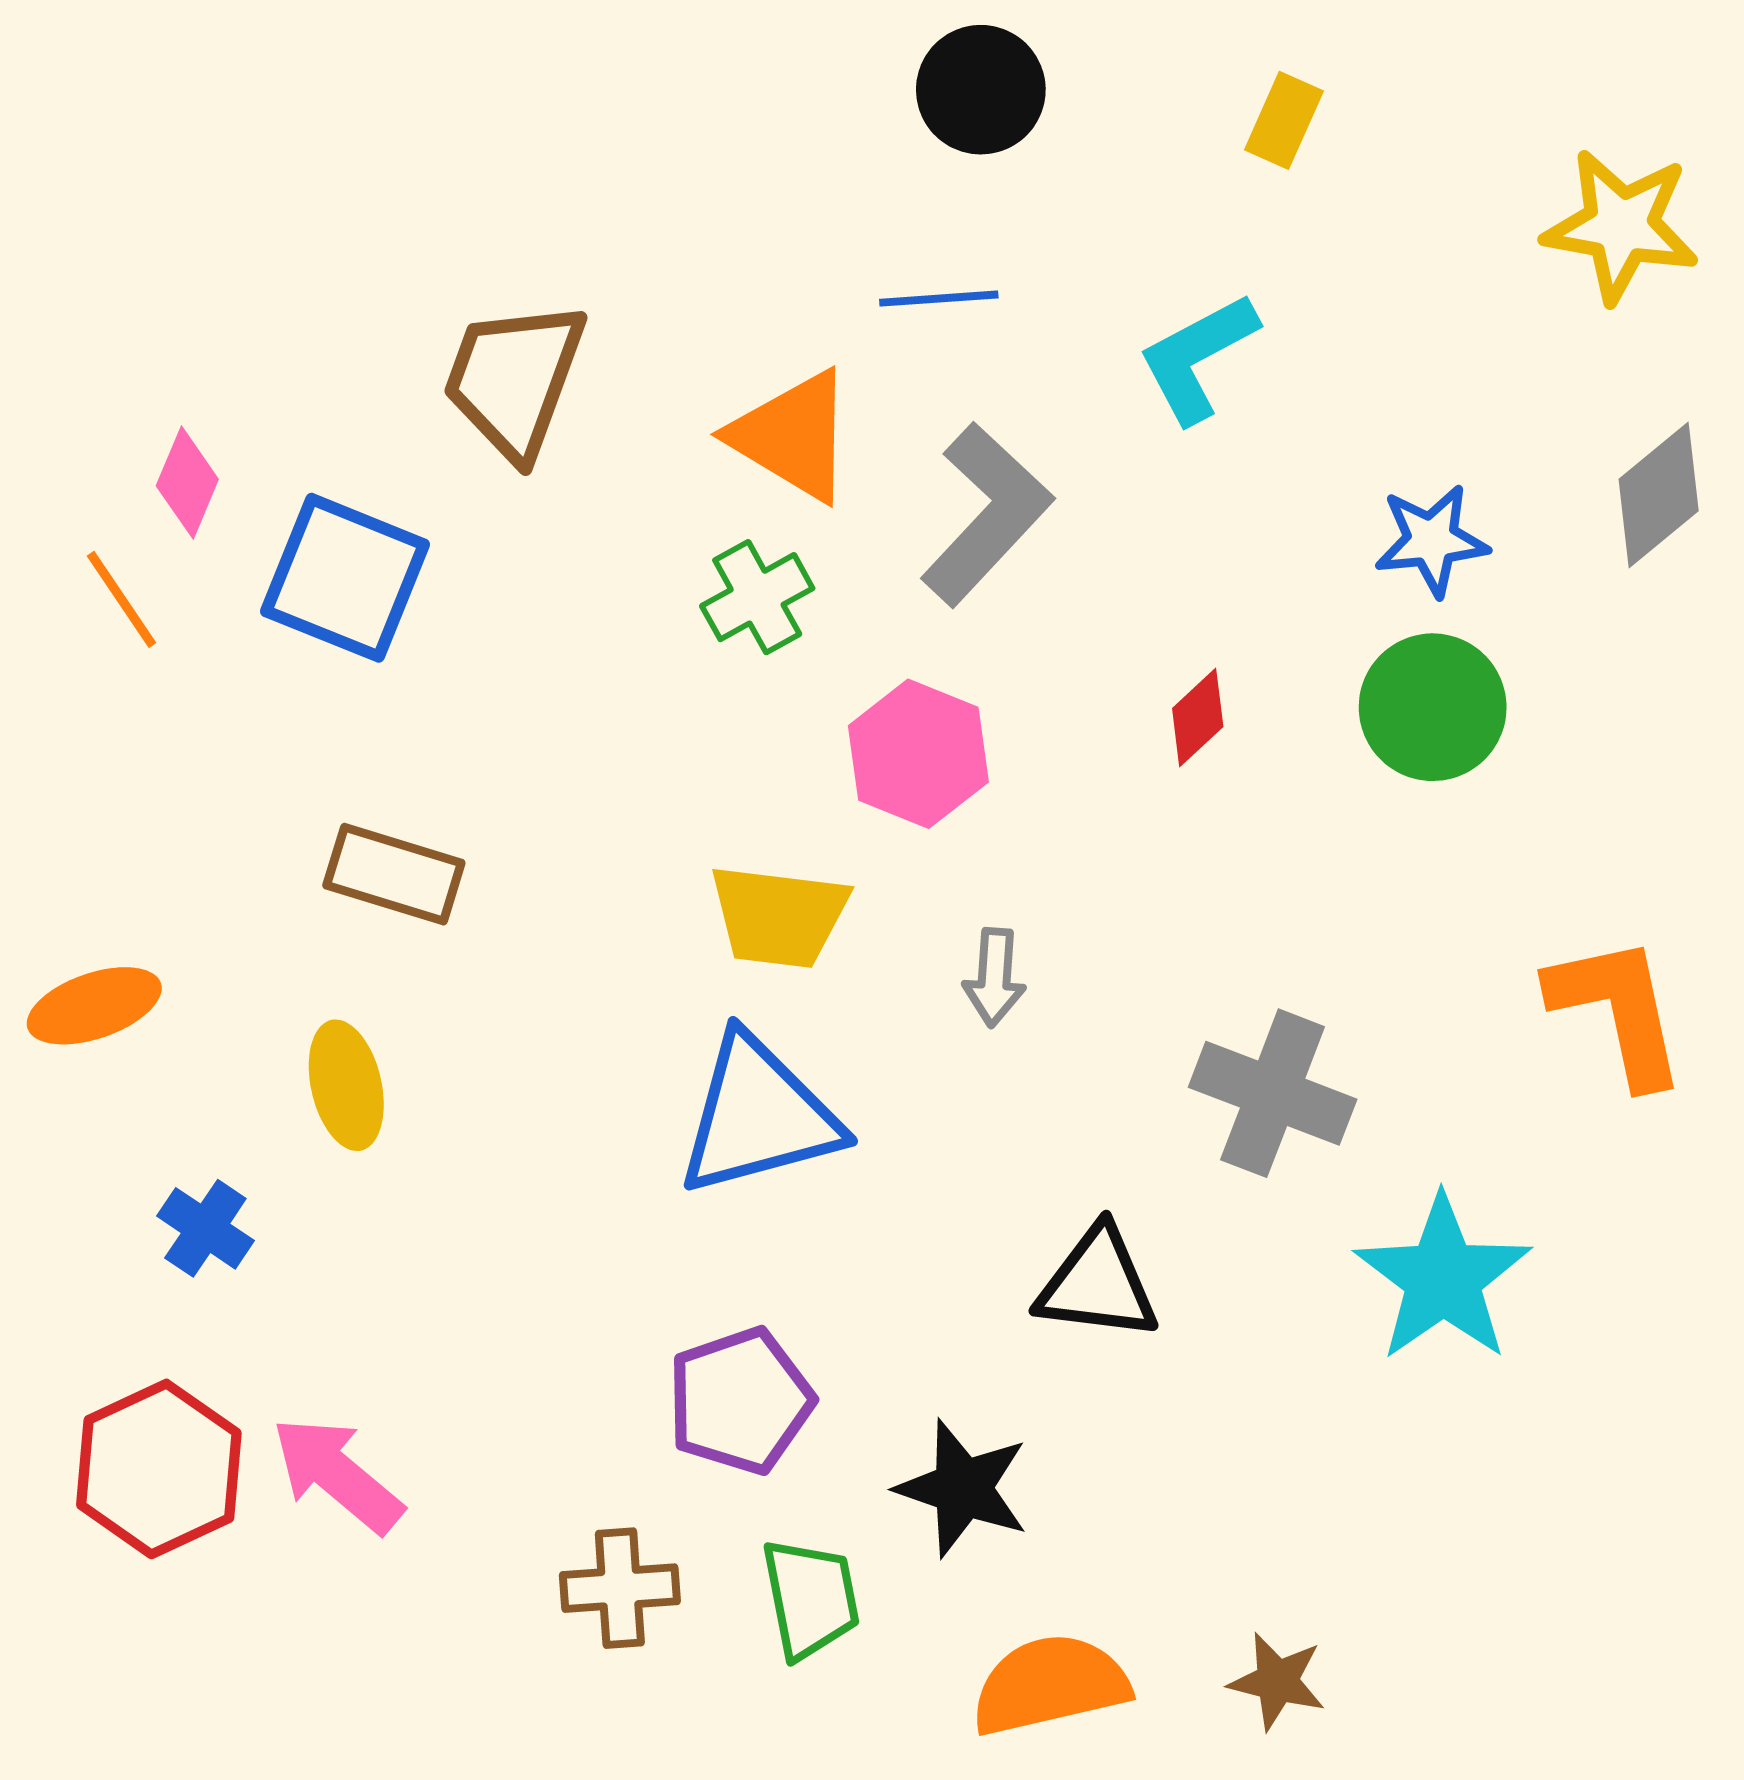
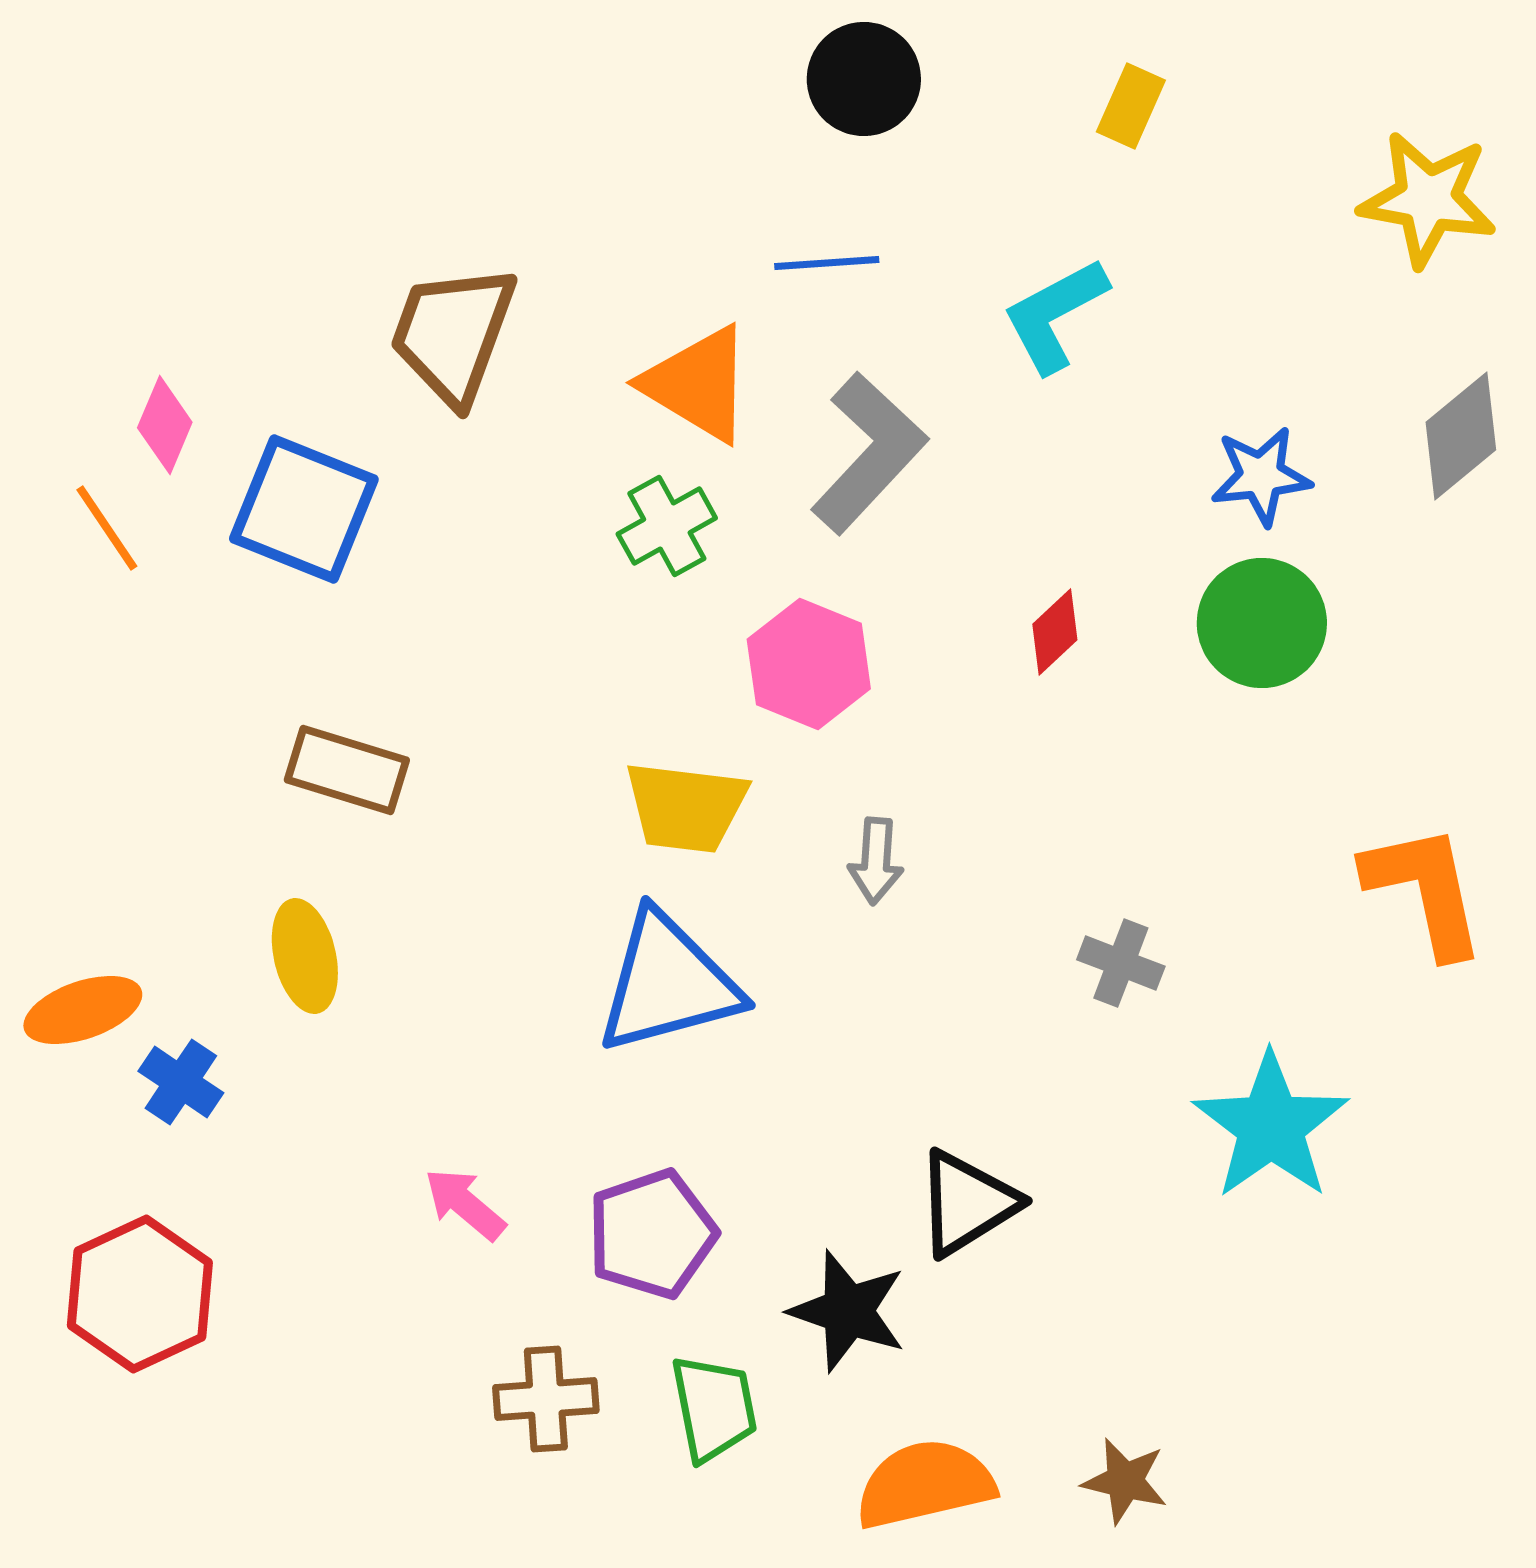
orange ellipse: (94, 1006) -> (83, 1010), moved
gray cross: (1273, 1093) -> (1121, 963), size x0.6
black triangle: (1098, 1284) -> (967, 1203), moved, turned -39
pink arrow: (337, 1475) -> (465, 1204), moved, size x0.7

